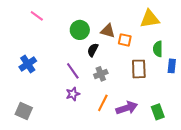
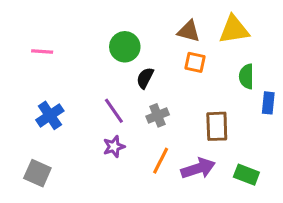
pink line: (37, 16) -> (42, 51), moved, turned -32
brown triangle: (108, 31) -> (189, 31), moved
blue cross: (28, 64) -> (50, 115), moved
brown rectangle: (139, 69) -> (217, 126), moved
green rectangle: (158, 112) -> (246, 175), turned -49

